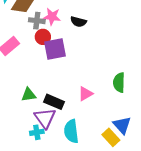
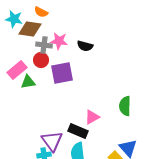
red circle: (43, 37) -> (41, 60), moved
green triangle: (29, 95) -> (28, 82), moved
black rectangle: (54, 102) -> (78, 131), moved

